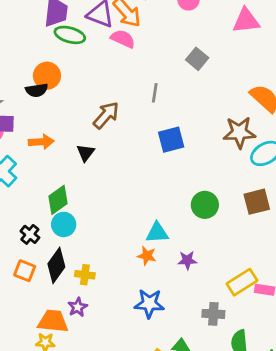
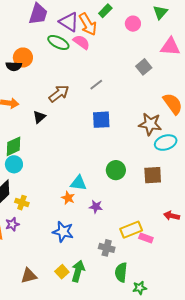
green ellipse: (70, 35) -> (58, 42), moved
gray square: (197, 59) -> (144, 67), moved
gray line: (155, 93) -> (96, 85), turned 32

